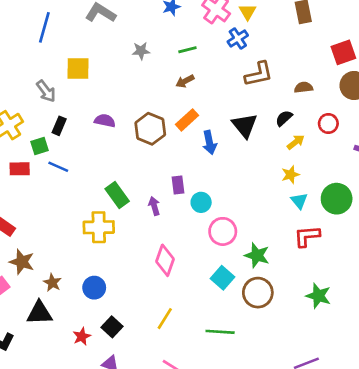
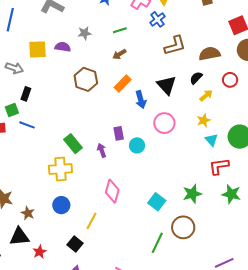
brown semicircle: (303, 87) -> (210, 54), size x1.5
gray arrow: (46, 91) -> (14, 68), turned -30
purple semicircle: (105, 121) -> (63, 47), moved
brown hexagon: (150, 129) -> (86, 79), moved
pink circle: (223, 231) -> (164, 123), moved
green star: (257, 255) -> (192, 194), moved, turned -30
blue circle: (94, 288) -> (61, 205), moved
brown circle: (258, 293) -> (183, 227), moved
green star: (318, 296) -> (231, 194), moved
yellow line: (165, 319) -> (91, 221), moved
green line: (220, 332) -> (157, 243), turned -65
red star: (82, 336) -> (40, 252), moved

